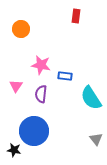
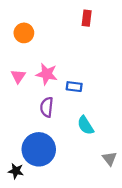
pink triangle: (16, 86) -> (18, 76), moved
cyan semicircle: (91, 98) -> (86, 125), moved, size x0.7

